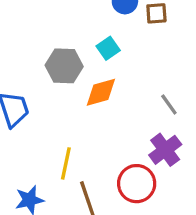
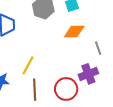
orange diamond: (101, 92) -> (74, 32), moved

